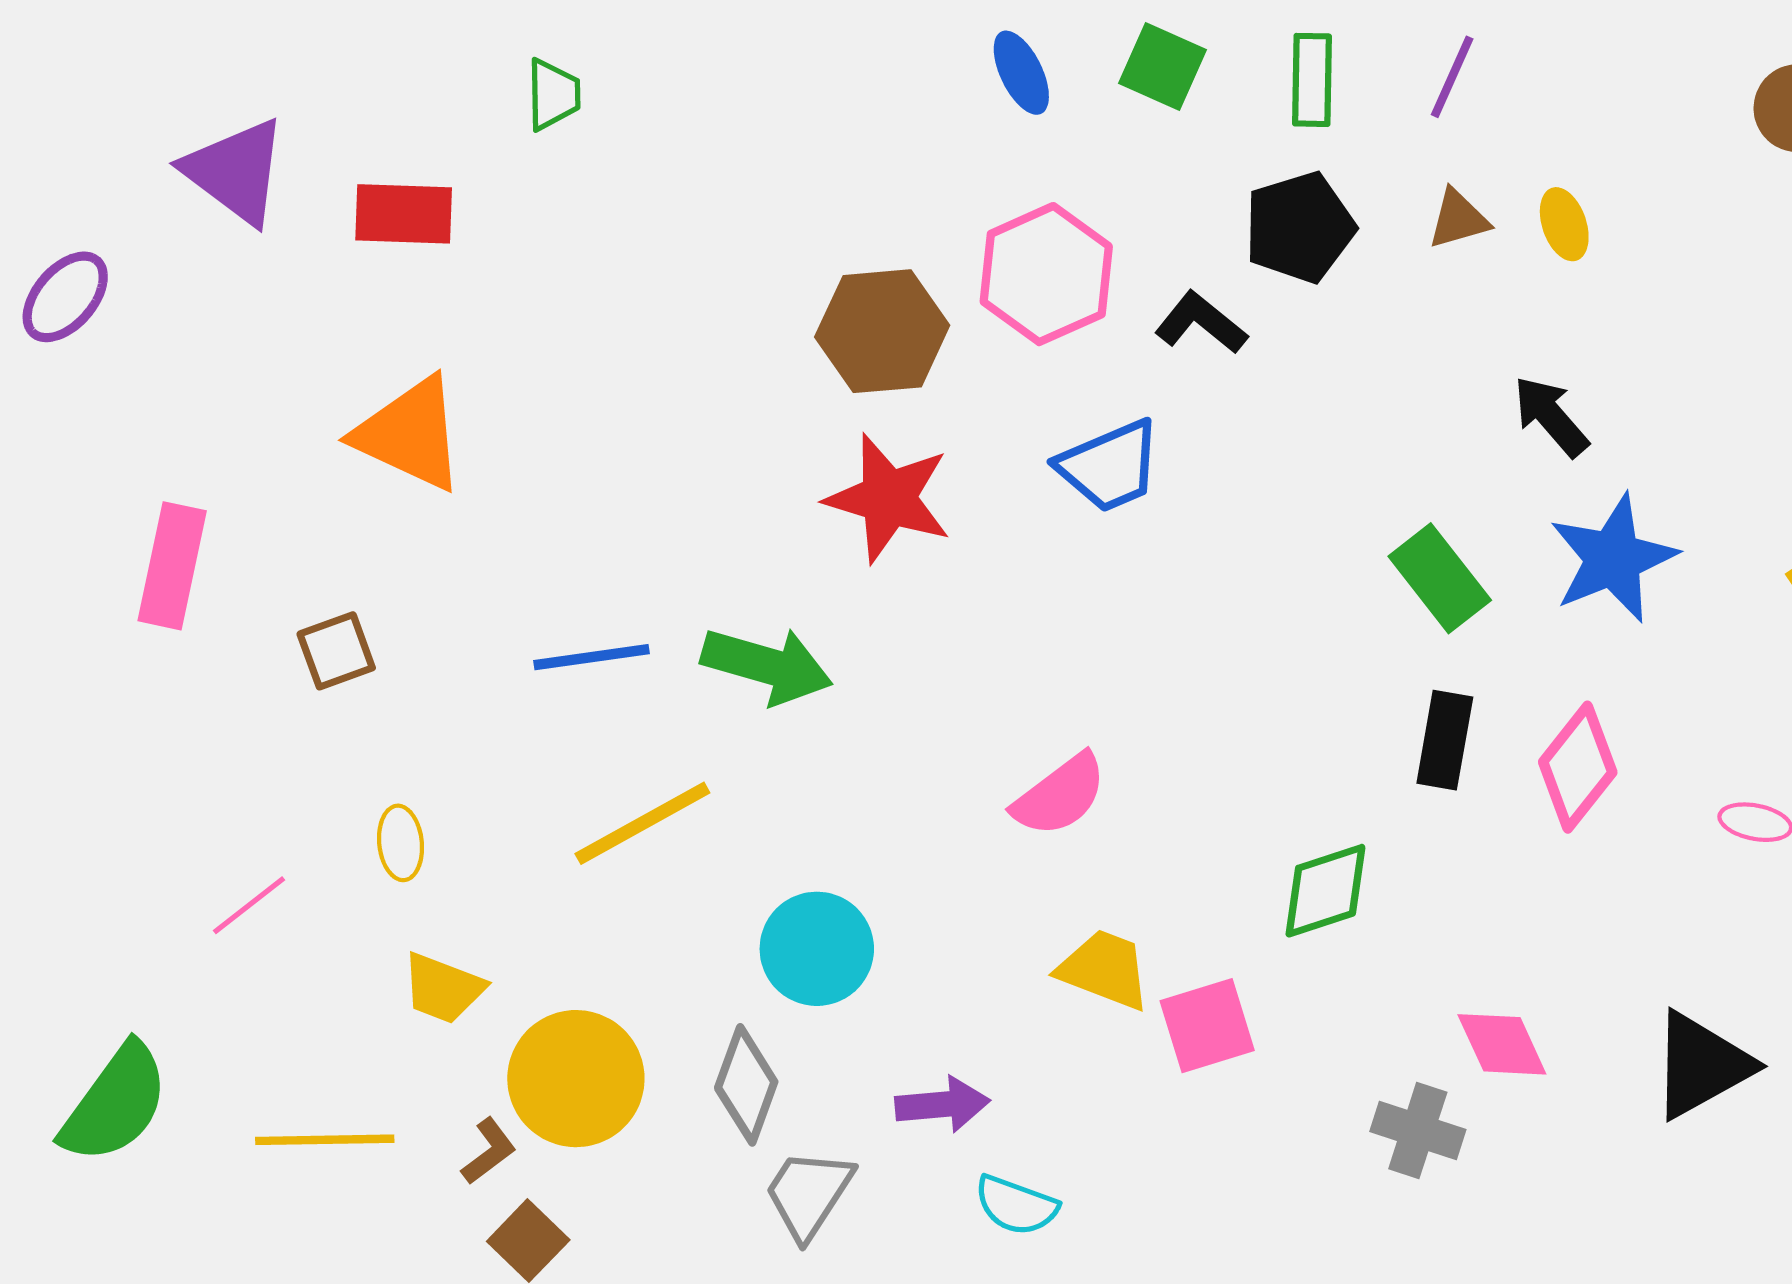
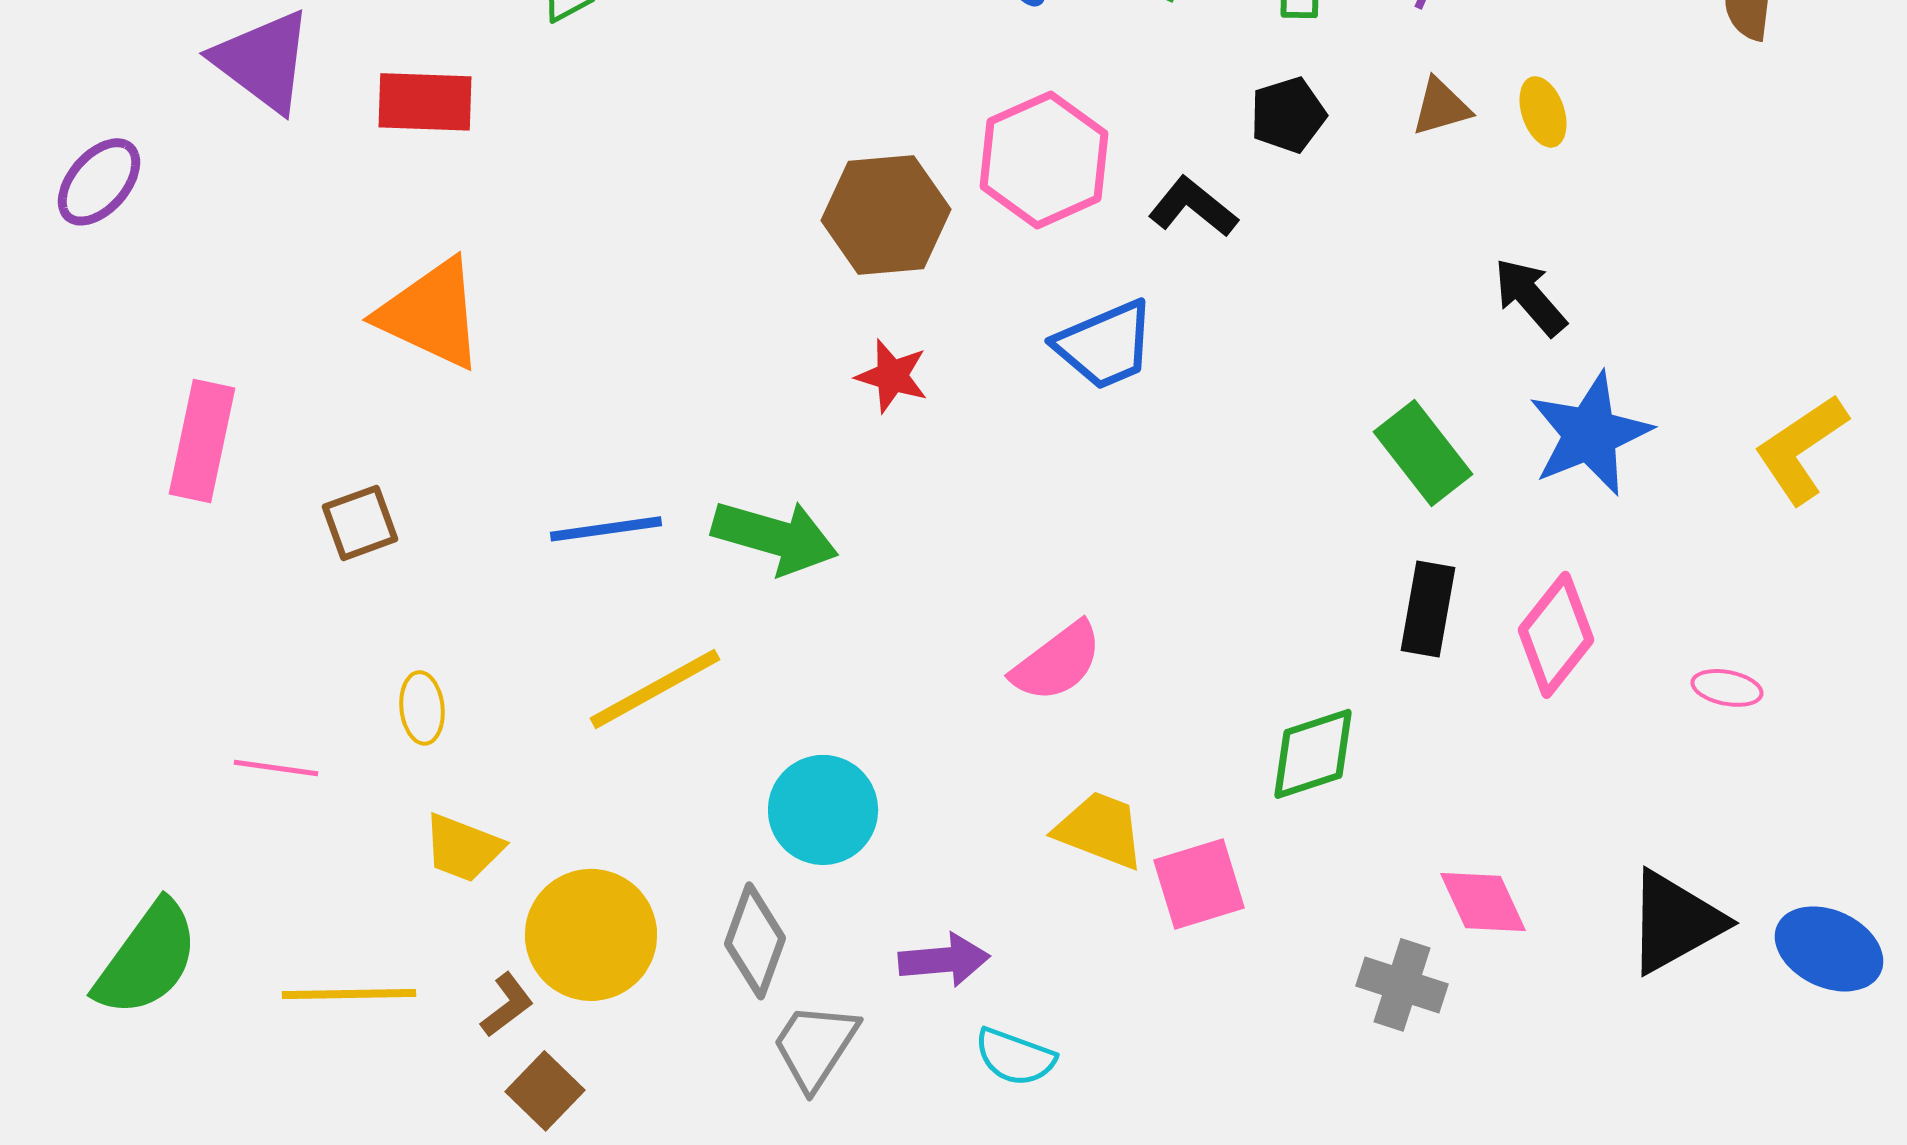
black pentagon: (1300, 227) -> (1288, 115), size x0.7
red star: (888, 498) -> (892, 376), size x0.6
pink line: (249, 905) -> (276, 768), turned 46

